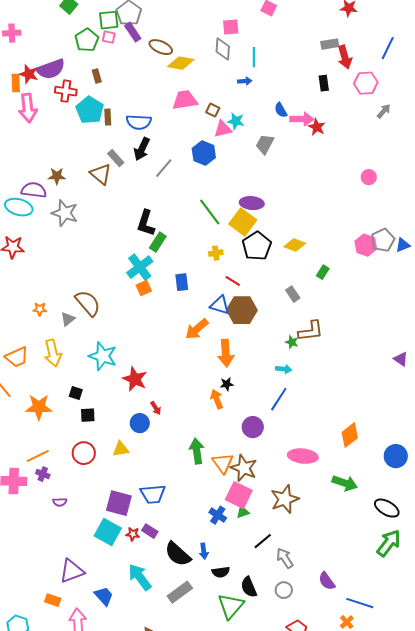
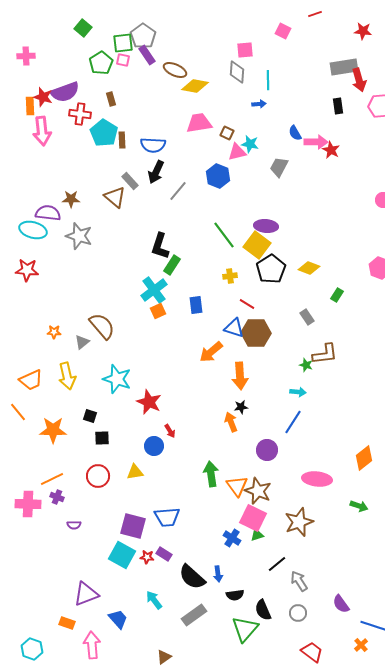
gray rectangle: (330, 44) -> (344, 67), size x1.5
green arrow: (345, 483) -> (359, 506), size x0.7
cyan arrow: (140, 577) -> (154, 600), size x0.7

